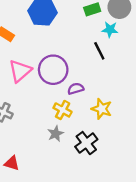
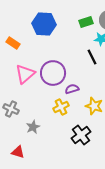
yellow cross: (63, 110) -> (61, 107), turned 35
gray star: (56, 134) -> (33, 127), moved

